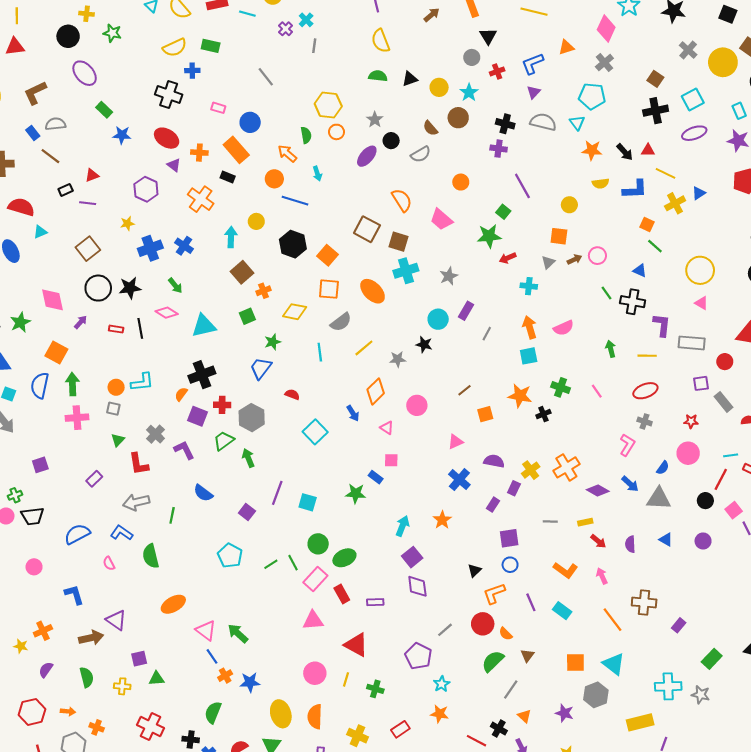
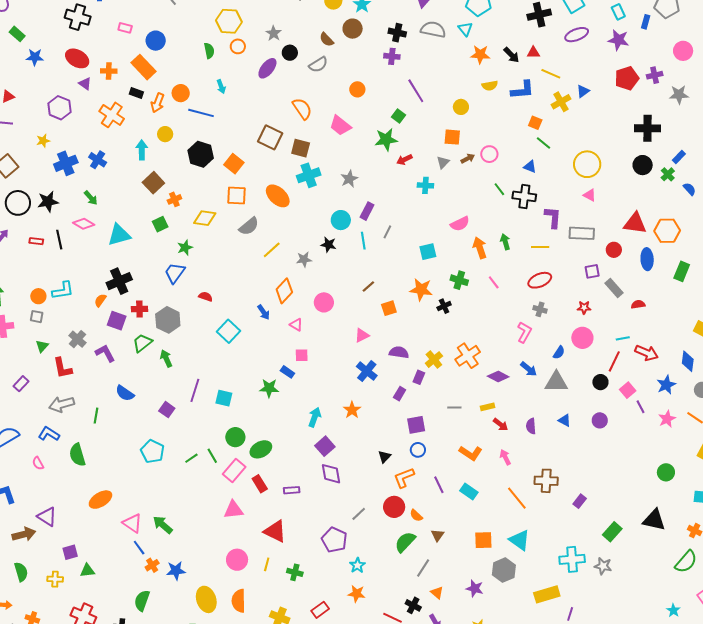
orange arrow: (287, 154) -> (158, 103), moved, turned -108
orange arrow: (530, 327) -> (480, 248), moved
cyan line: (320, 352) -> (363, 241), moved

